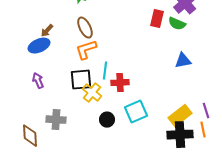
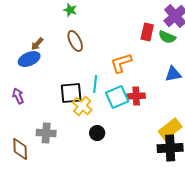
orange L-shape: (86, 50) -> (121, 63), moved
purple arrow: (38, 81) -> (18, 96), moved
red cross: (120, 83) -> (136, 96), moved
cyan square: (136, 112) -> (117, 97), moved

